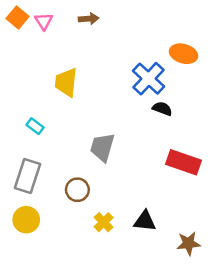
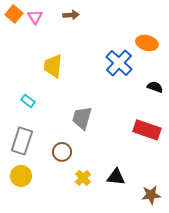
black semicircle: (162, 109) -> (155, 87), moved

